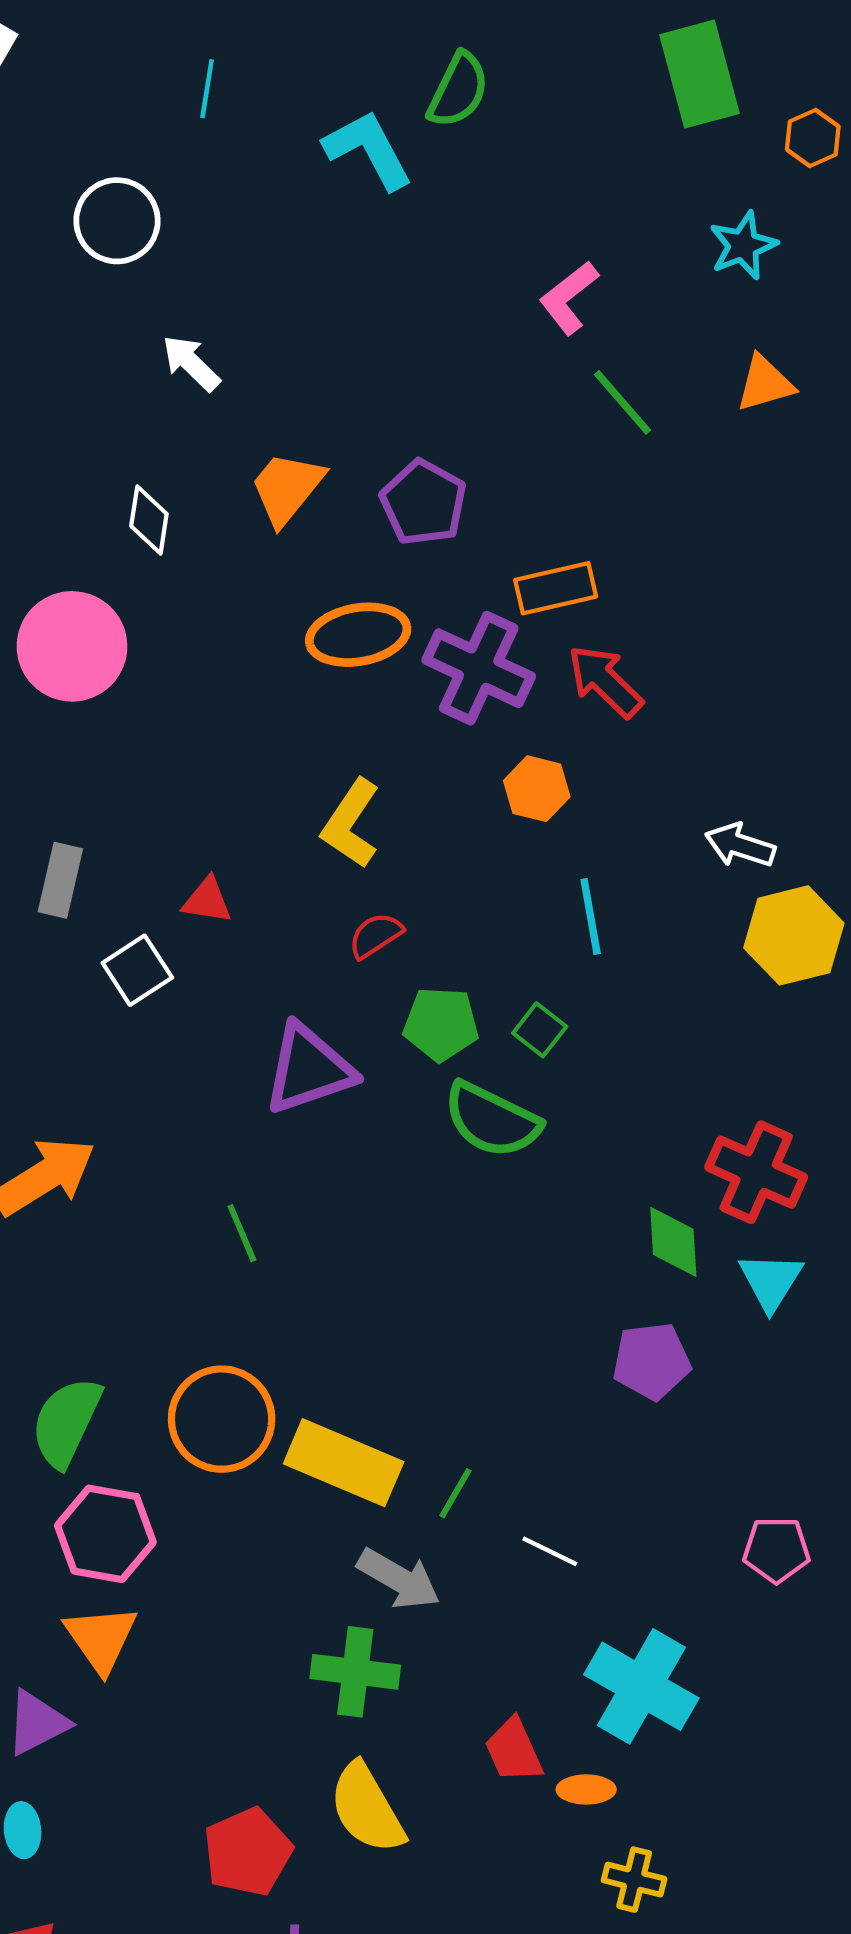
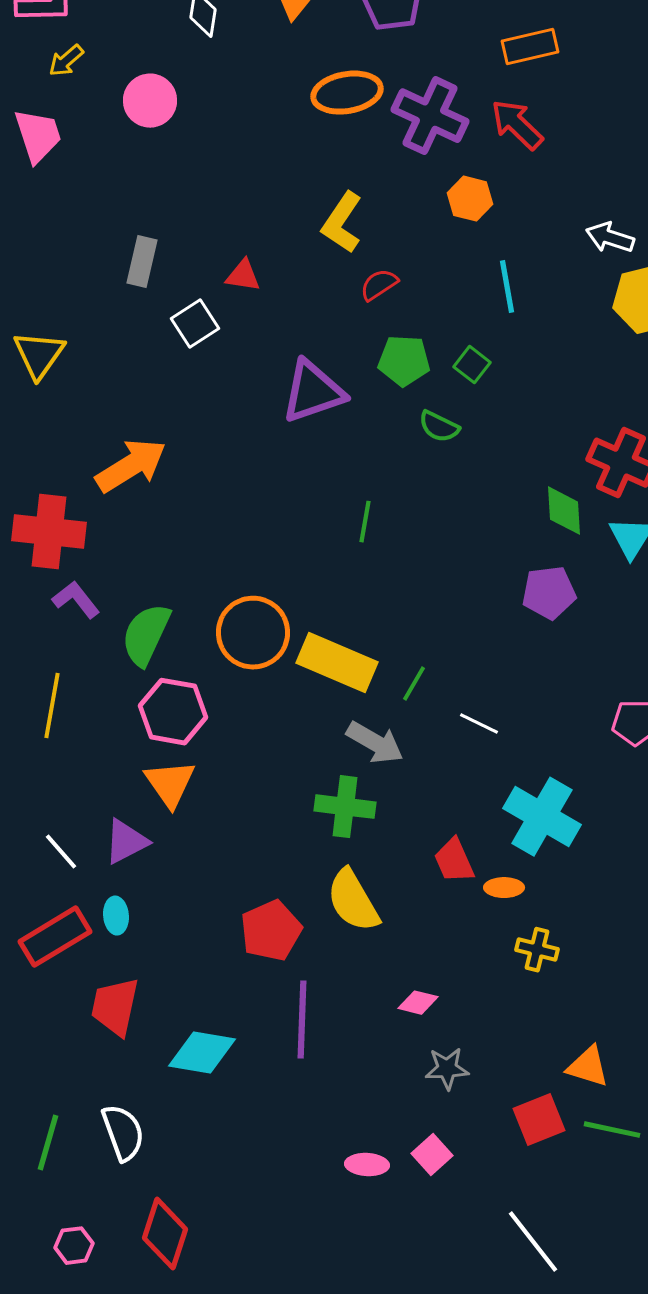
orange rectangle: (556, 588) -> (530, 47), moved
pink circle: (72, 646) -> (150, 101), size x0.7
red semicircle: (376, 935) -> (379, 285), moved
green semicircle: (492, 1120) -> (439, 427), size x0.6
green line: (242, 1233) -> (365, 522), moved, turned 33

